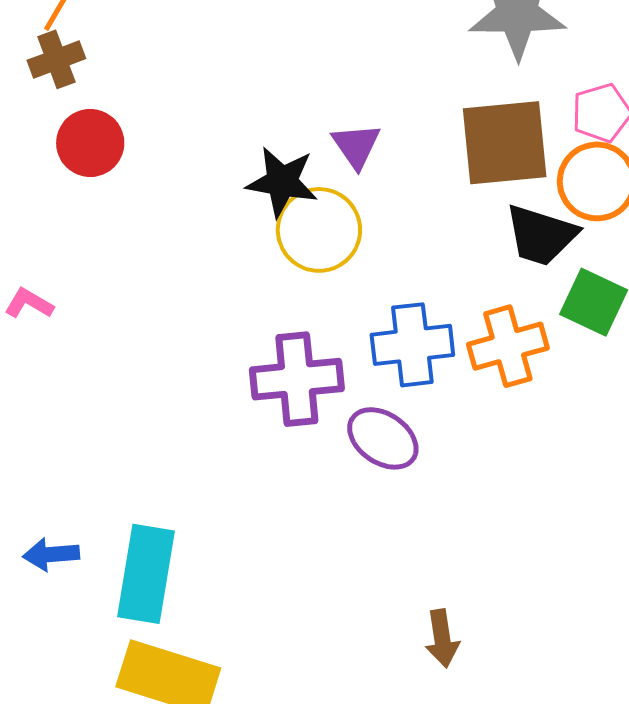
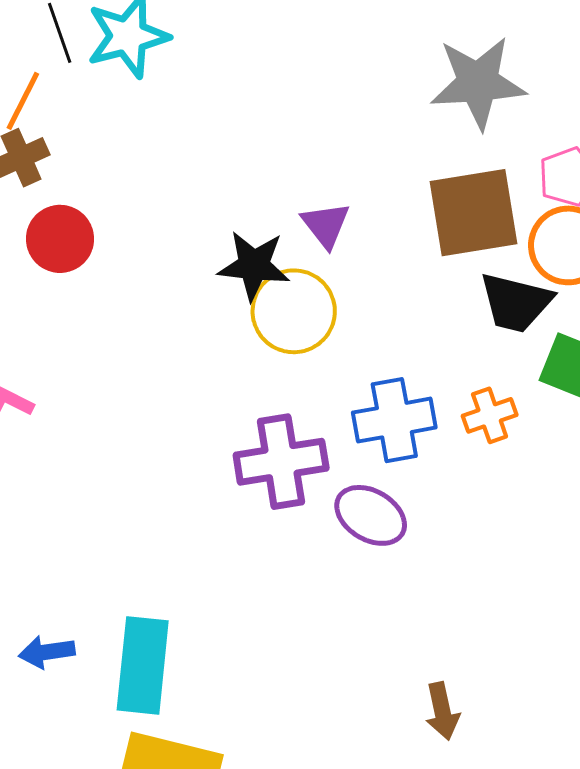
orange cross: (508, 346) -> (490, 415), size x0.7

